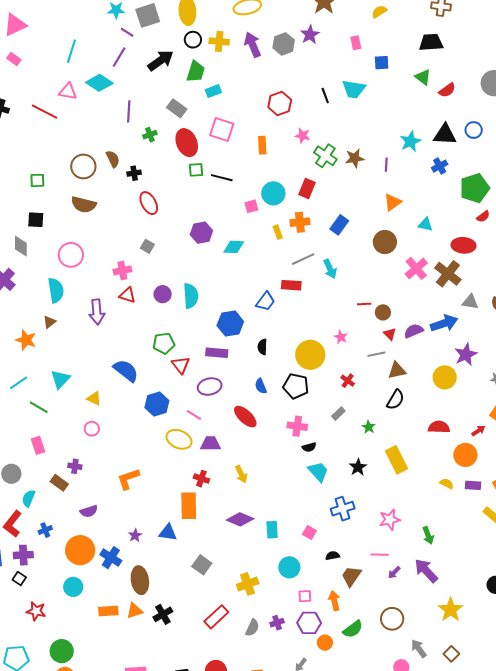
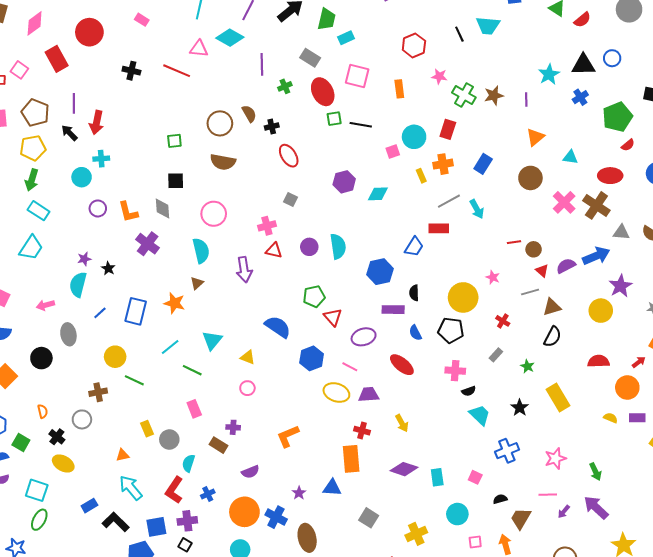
purple rectangle: (217, 353) -> (393, 310), moved

